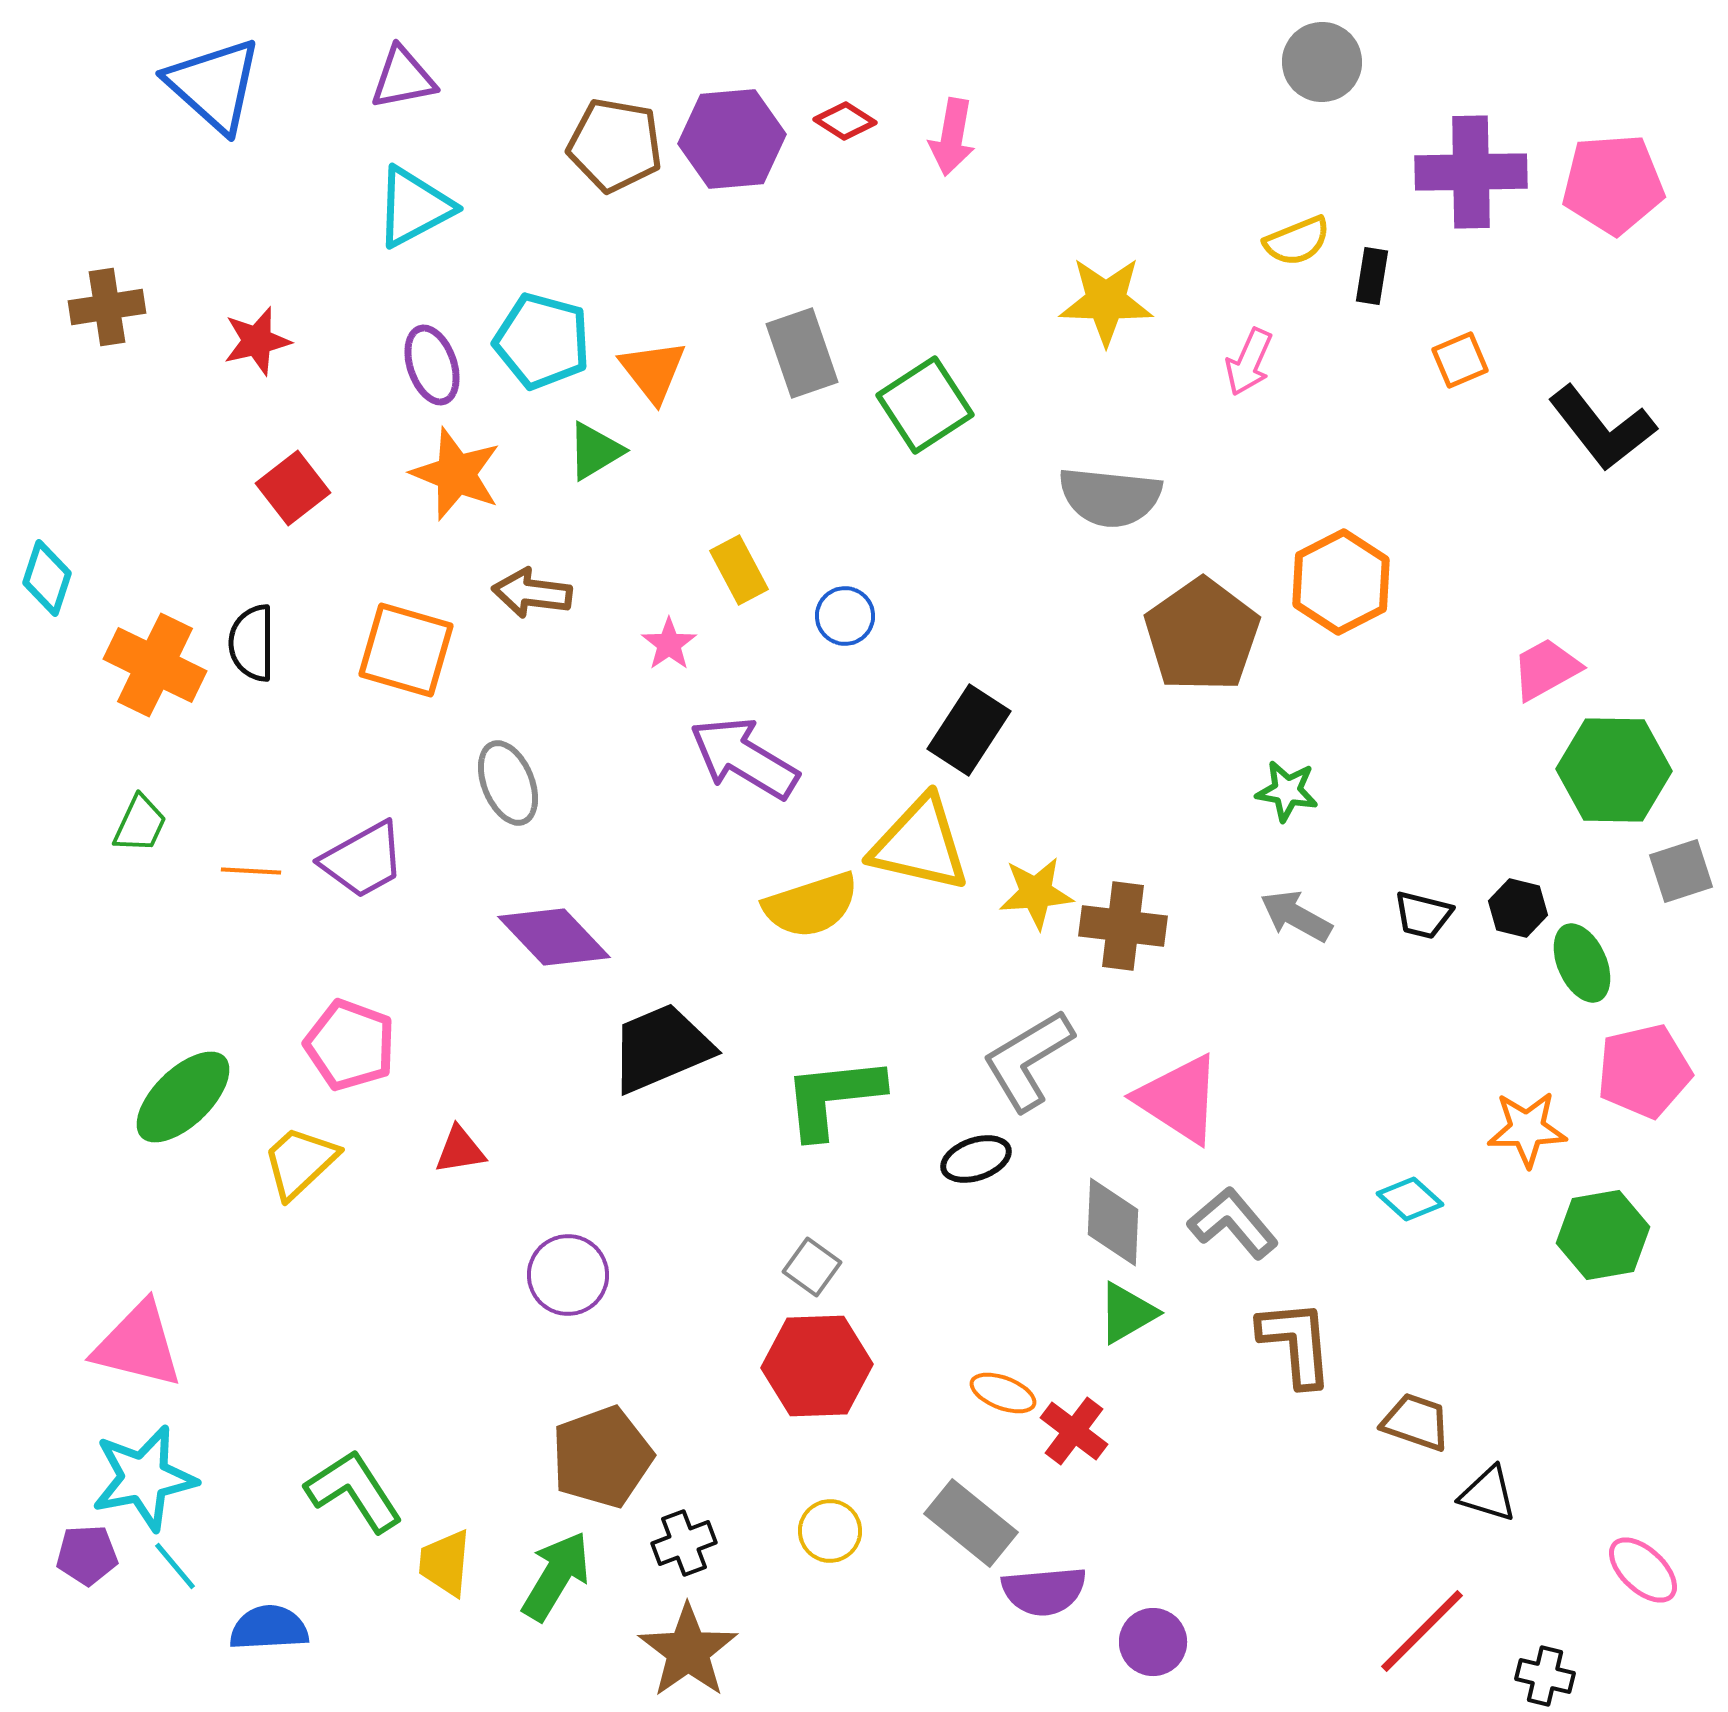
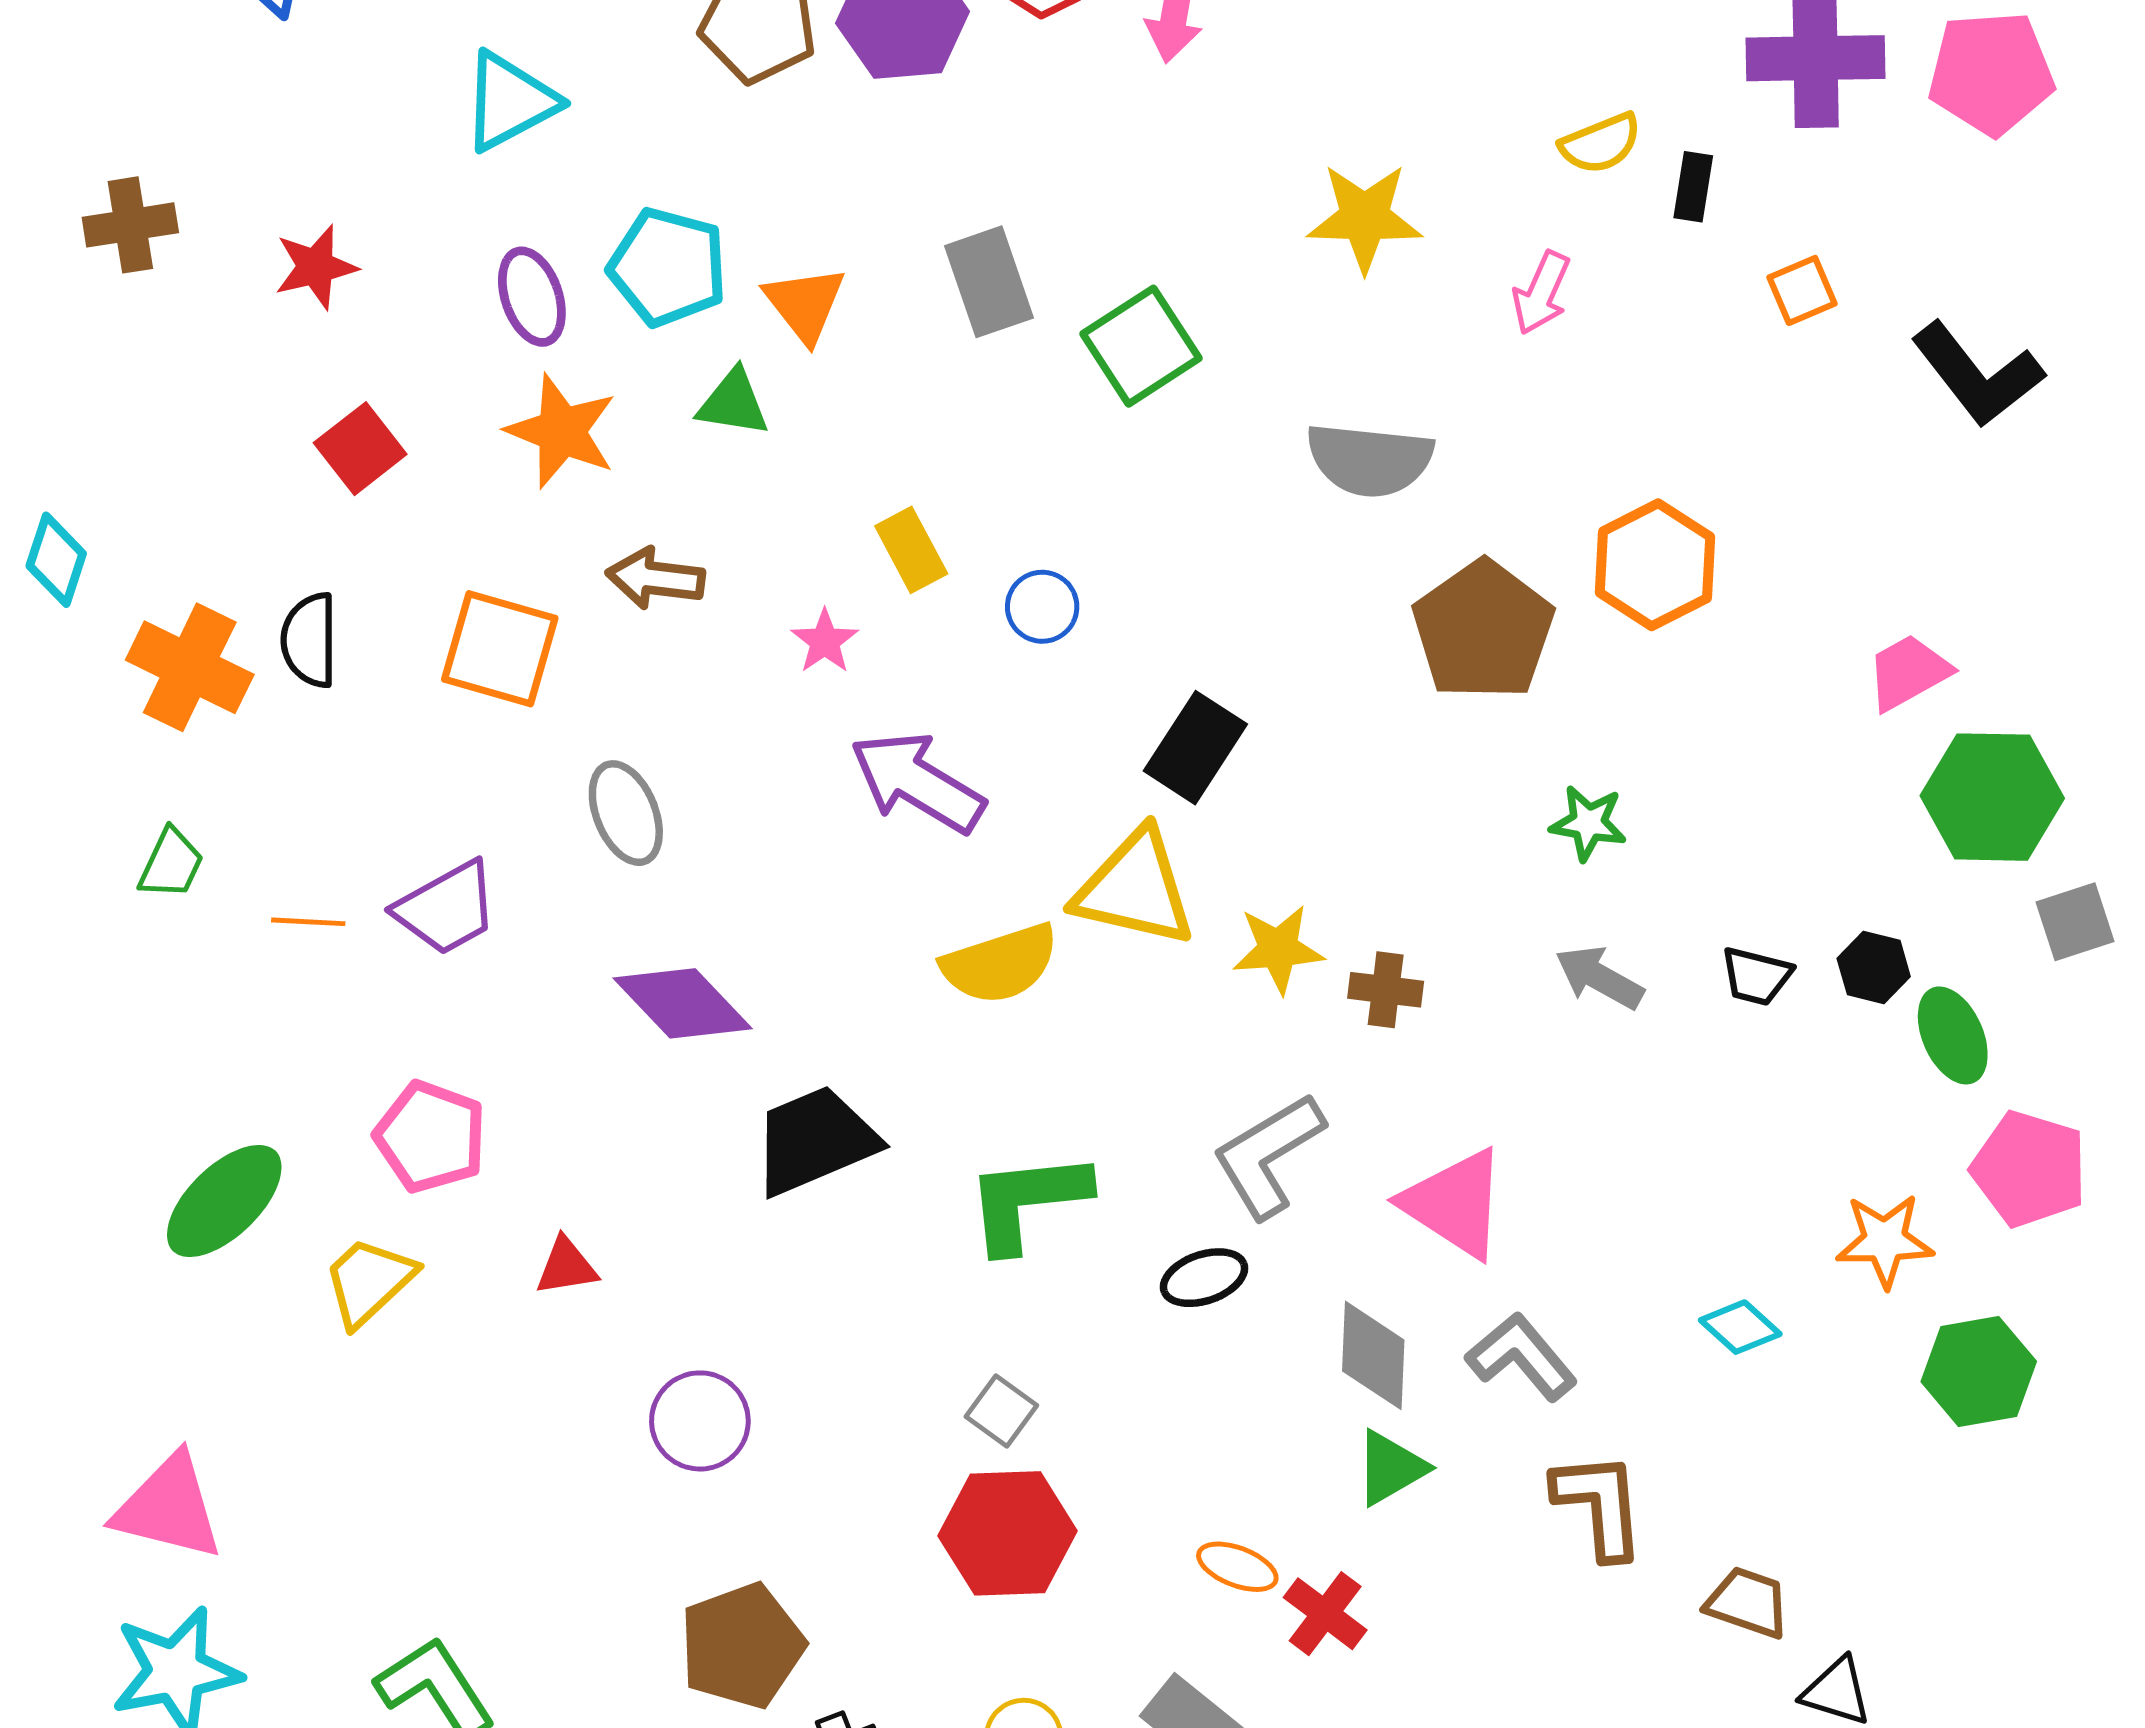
green triangle: (595, 451) -> (733, 403), turned 40
brown cross: (1123, 926) -> (1386, 990), size x0.7
pink pentagon: (1644, 1071) -> (2029, 1169), turned 30

